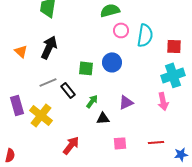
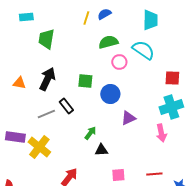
cyan semicircle: (145, 35) -> (143, 50), moved, turned -65
orange triangle: (21, 51) -> (19, 83), turned -32
green square: (86, 68) -> (85, 81), moved
black rectangle: (68, 90) -> (66, 106), moved
purple triangle: (126, 102) -> (128, 118), moved
purple rectangle: (17, 105) -> (15, 137), turned -66

